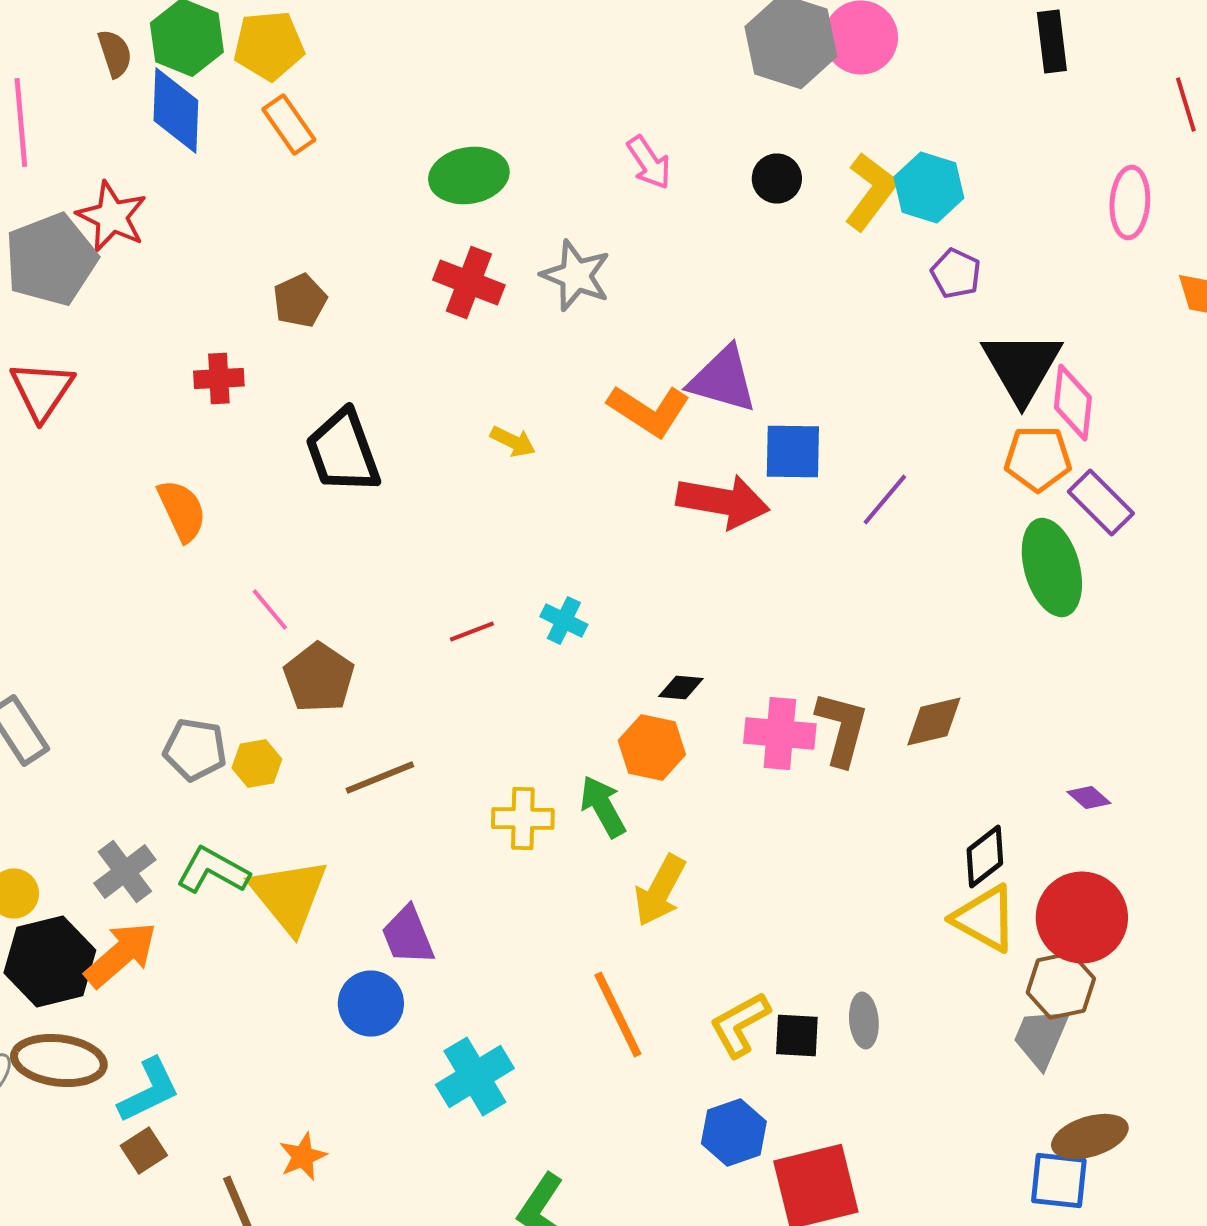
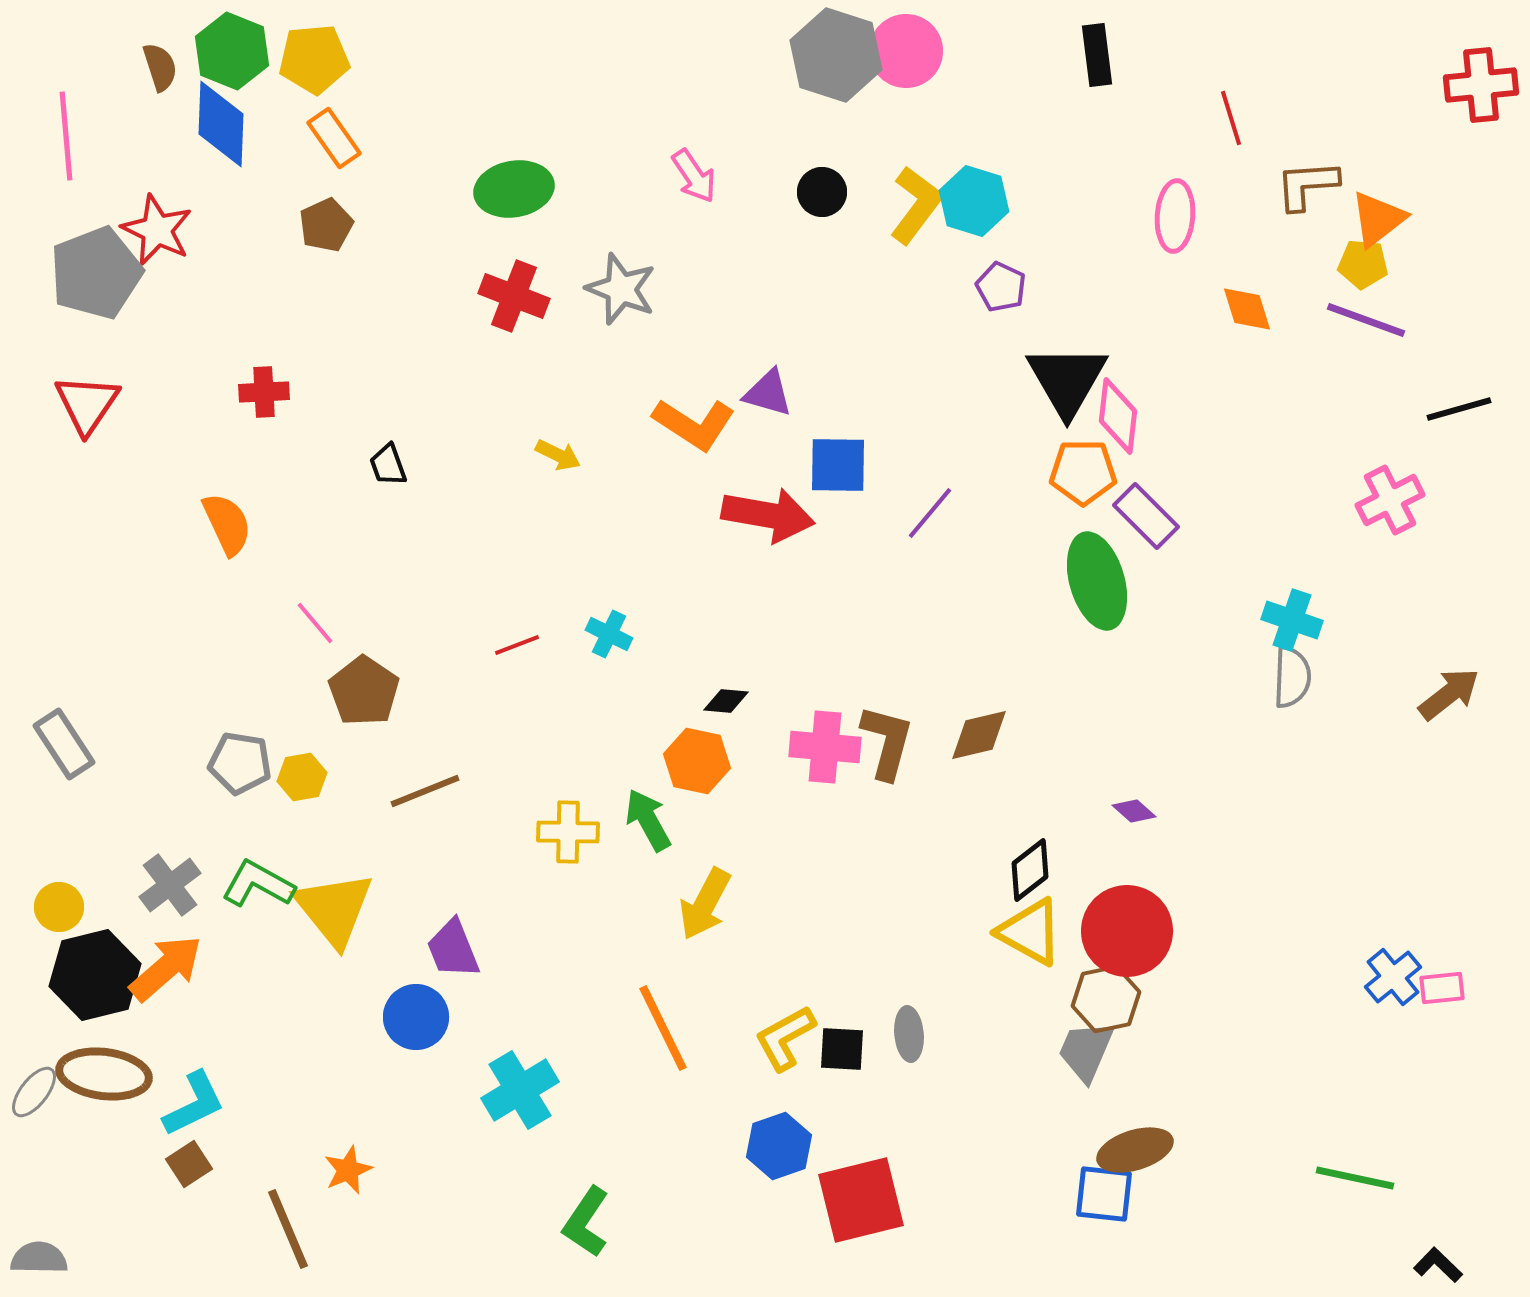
brown pentagon: (300, 300) -> (326, 225), moved
purple triangle: (723, 380) -> (768, 393), size x0.7
black trapezoid: (343, 452) -> (388, 465), size x0.5

